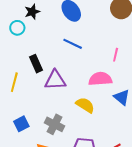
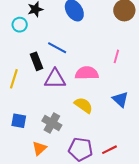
blue line: (73, 44) -> (57, 48), moved
pink semicircle: (100, 79) -> (87, 73), moved
blue square: (21, 124) -> (19, 121), turned 35

